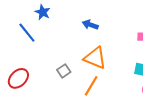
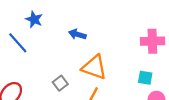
blue arrow: (90, 25) -> (77, 34), moved

